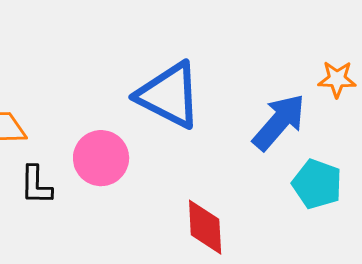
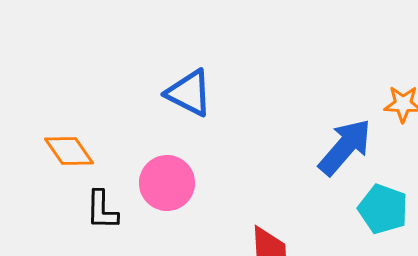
blue triangle: (169, 95) -> (189, 93), moved, size x0.7

